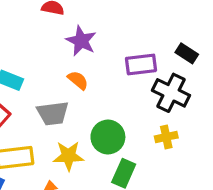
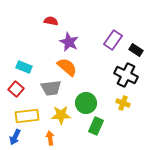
purple rectangle: (141, 64) -> (113, 40), moved, turned -48
orange semicircle: (78, 80) -> (67, 67), size x1.5
yellow cross: (166, 137) -> (123, 103), turned 32

